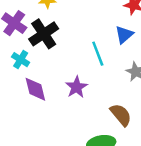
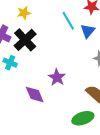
cyan line: (98, 54) -> (68, 21), moved
purple diamond: (35, 89) -> (35, 94), moved

